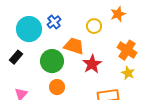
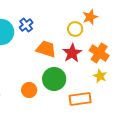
yellow circle: (94, 26) -> (75, 29), moved
green circle: (52, 61) -> (54, 79), moved
red star: (92, 64) -> (72, 53), moved

